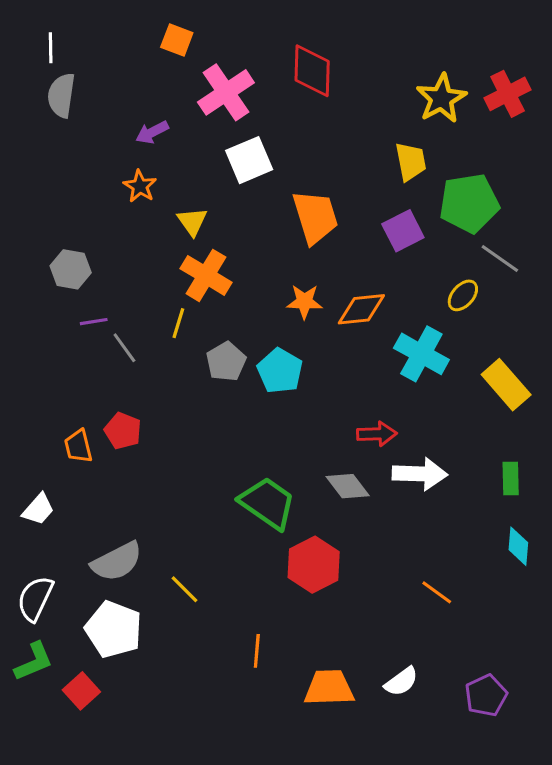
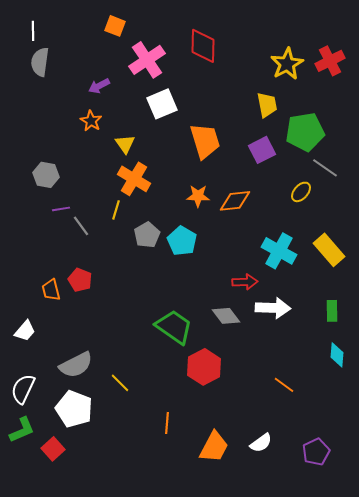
cyan cross: (421, 354) -> (279, 251), moved
orange trapezoid: (329, 688) -> (214, 447), turned 120

